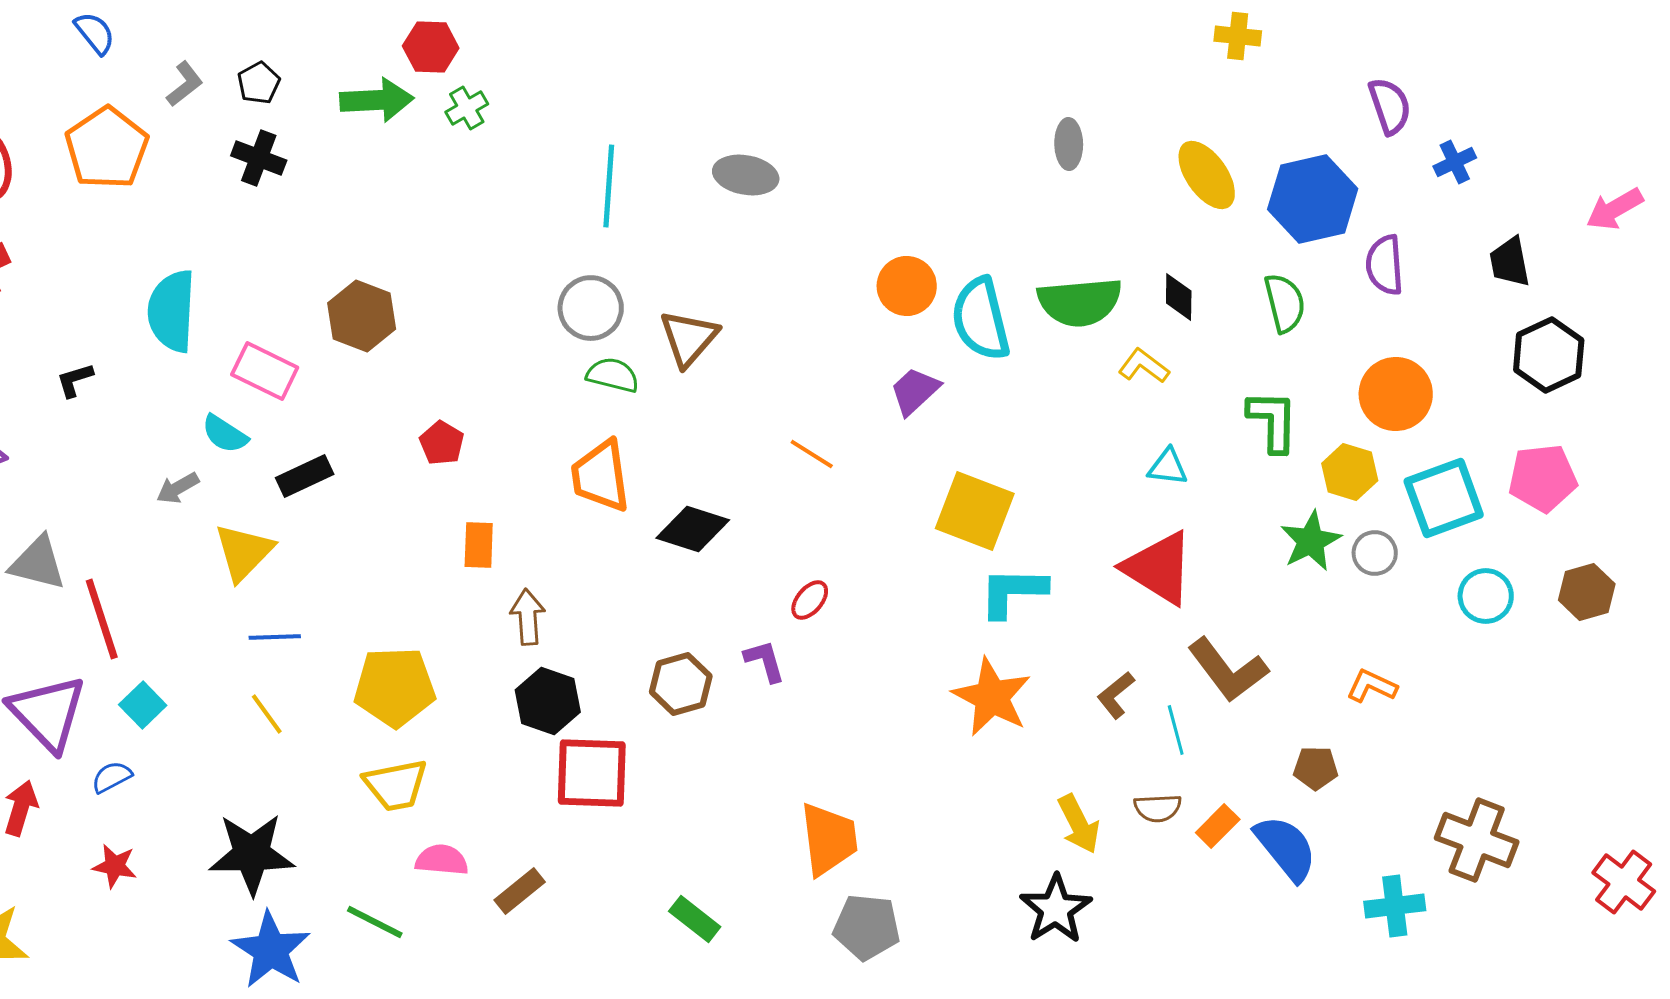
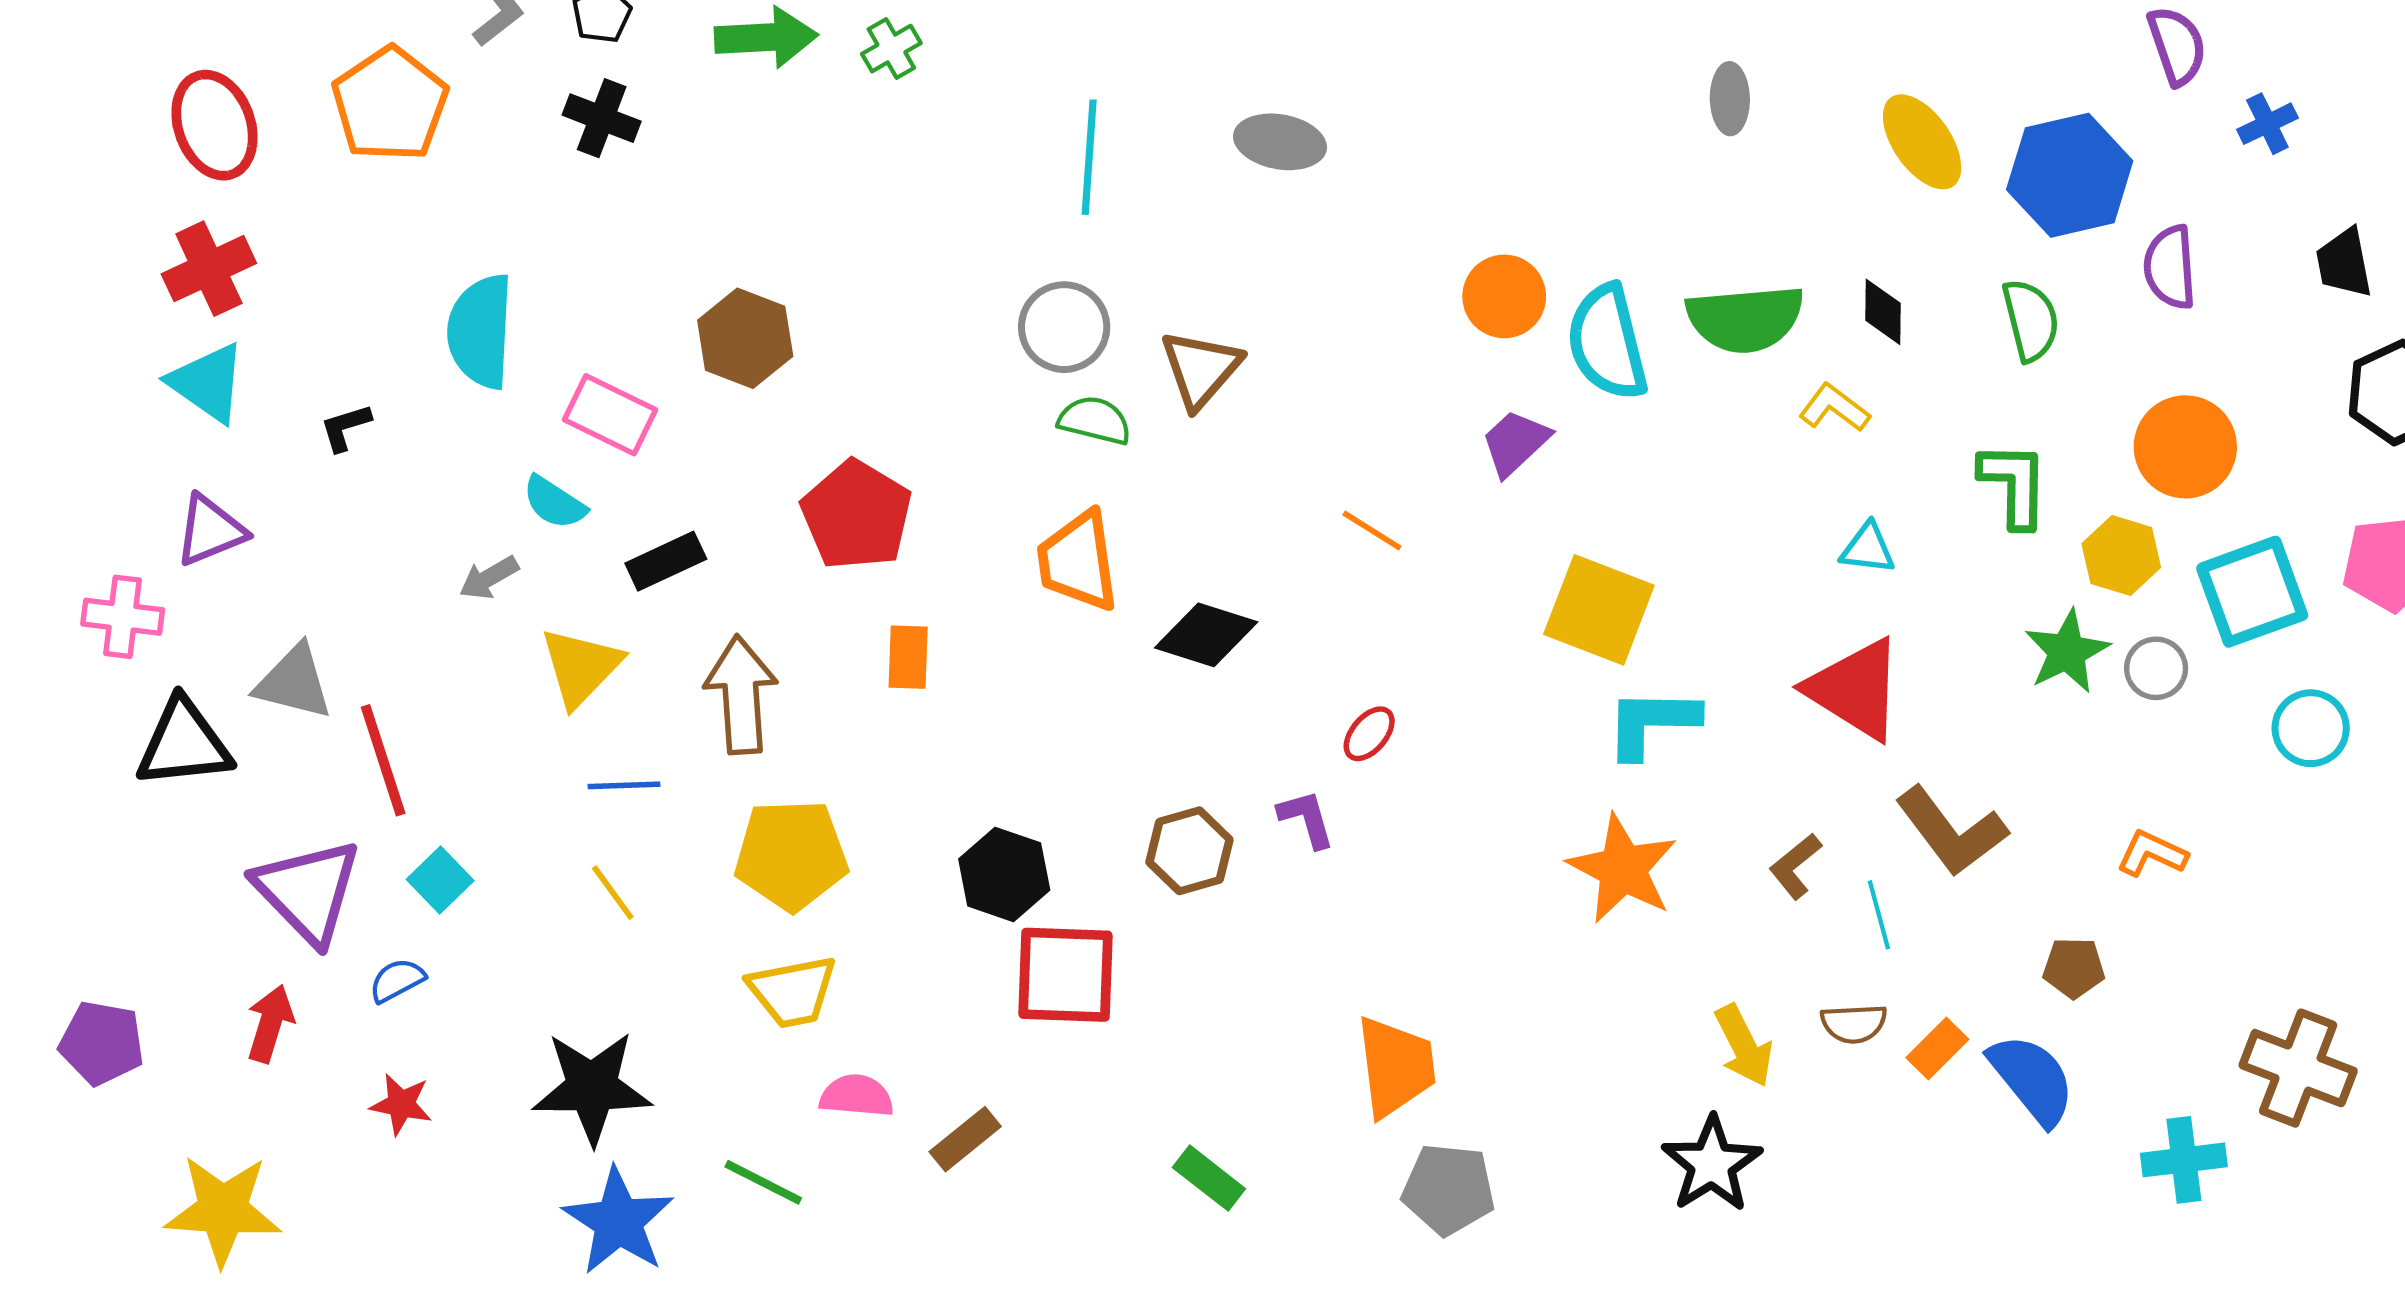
red pentagon: (442, 443) -> (857, 515), size x1.8
brown arrow: (528, 617) -> (741, 695), moved, size x1.5

